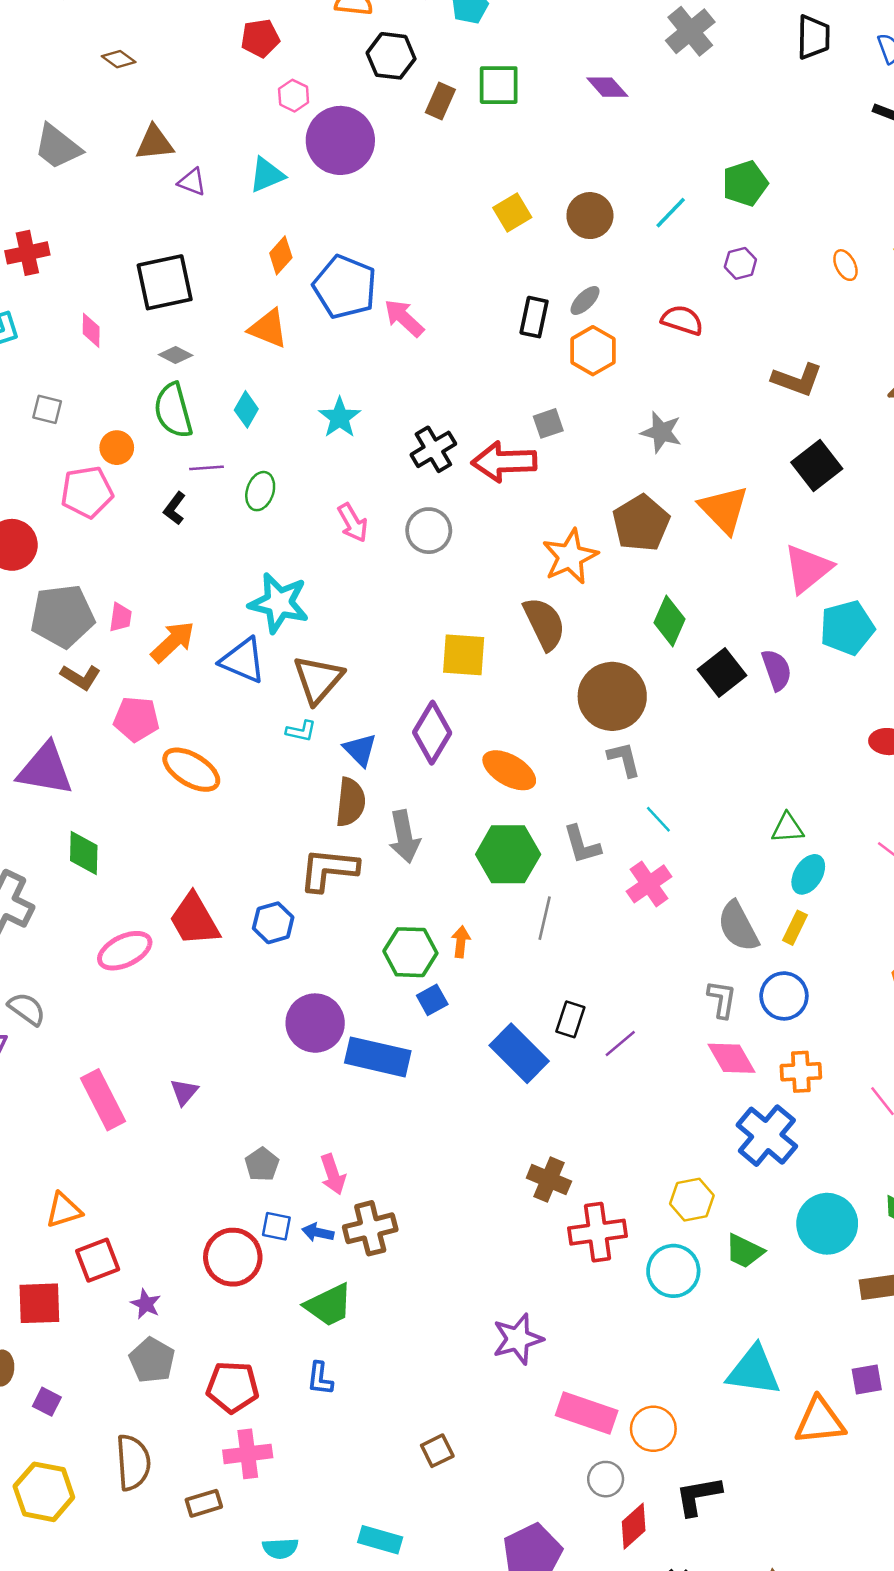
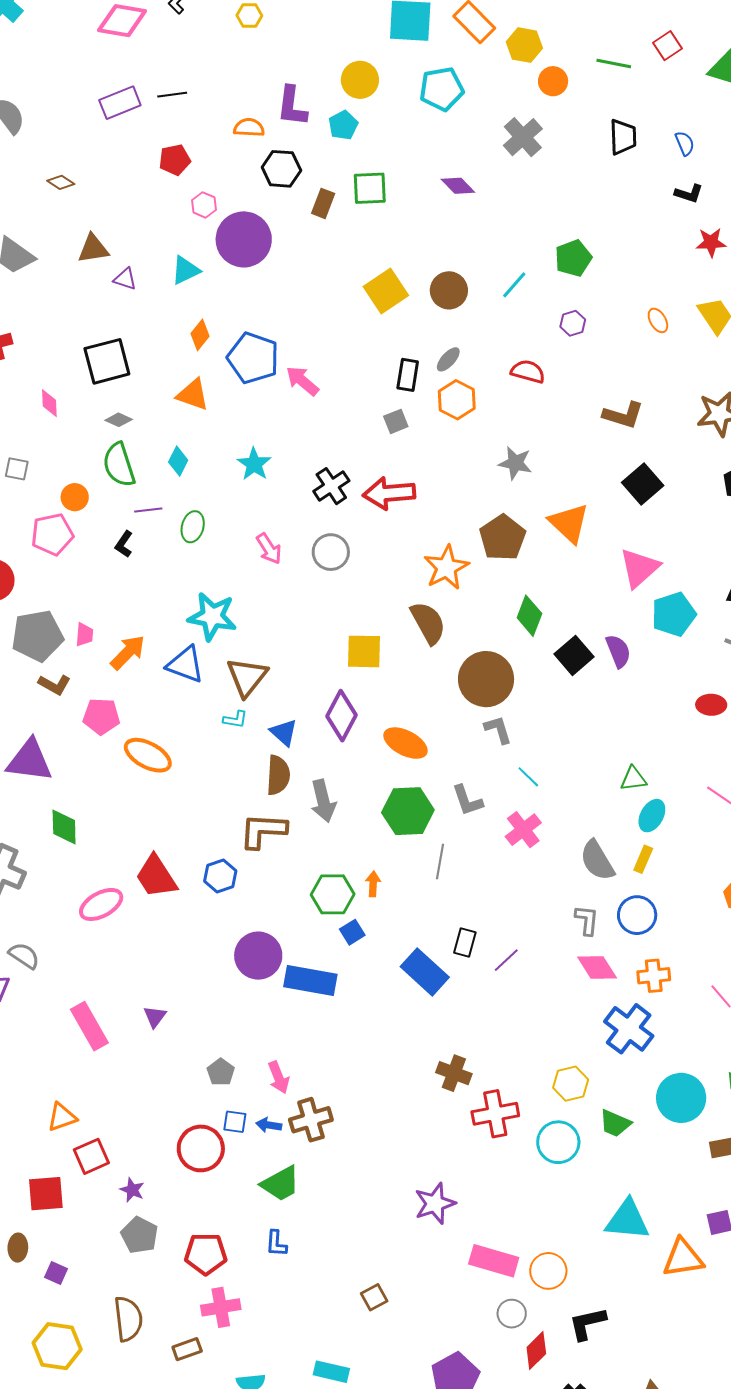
yellow square: (512, 212) -> (386, 291), size x1.4
gray square: (548, 423) -> (396, 421), moved

